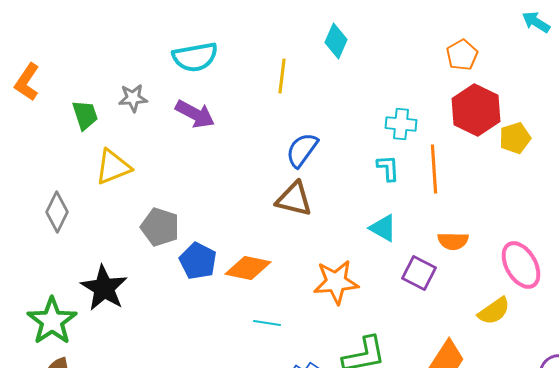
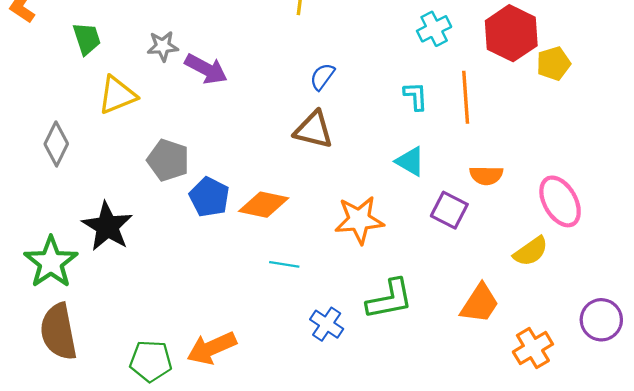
gray star: (133, 98) -> (163, 46), moved
purple arrow: (195, 114) -> (206, 69), moved
cyan cross: (401, 124) -> (434, 29), moved, turned -32
blue semicircle: (302, 150) -> (322, 77), size x0.7

